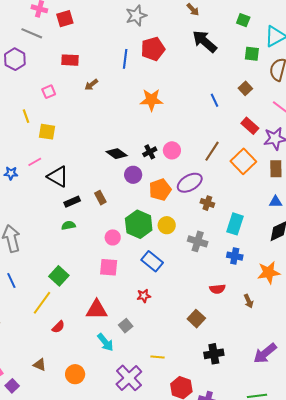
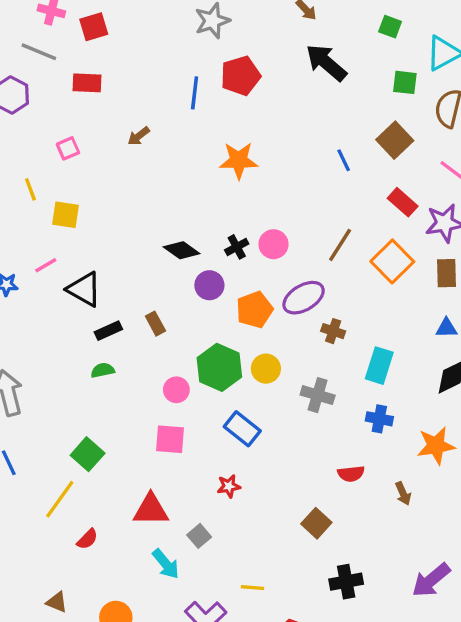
red rectangle: (70, 60) -> (87, 83), moved
brown square: (245, 88) -> (395, 140), size x1.5

